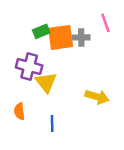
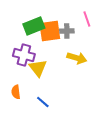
green rectangle: (41, 31) -> (34, 26), size x1.5
yellow arrow: (97, 97) -> (77, 58), moved
blue line: (52, 123) -> (43, 102), turned -48

